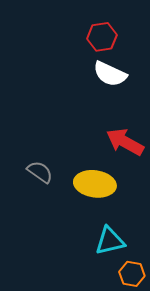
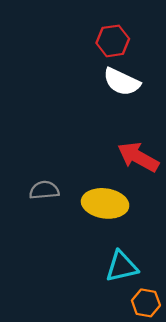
gray semicircle: (40, 172) -> (44, 190), turned -40

